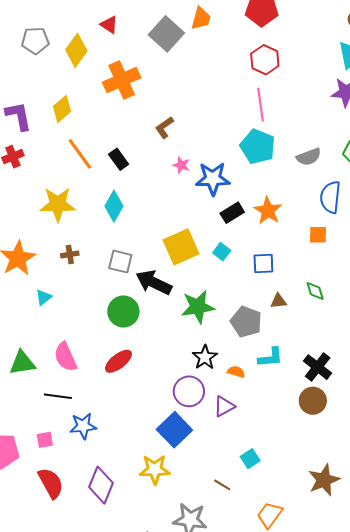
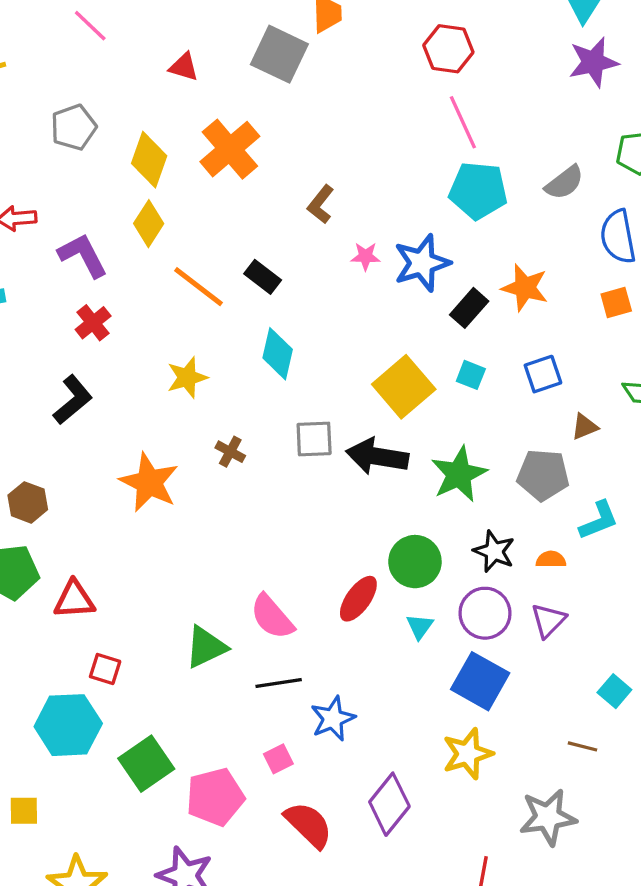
yellow diamond: (76, 50) -> (149, 160), moved
yellow star: (58, 204) -> (187, 377), size x0.7
brown cross: (70, 254) -> (230, 452), turned -36
cyan triangle: (44, 297) -> (420, 626), moved
green circle: (123, 311) -> (415, 562), moved
purple diamond: (101, 485) -> (389, 804), turned 33

